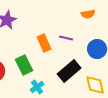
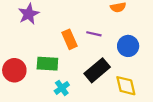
green rectangle: (24, 65) -> (47, 64), turned -60

